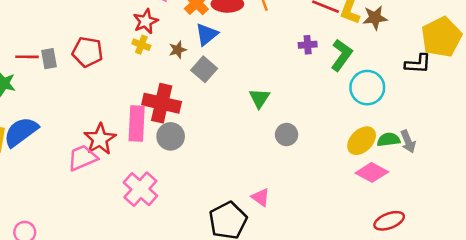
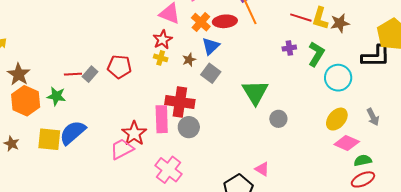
gray rectangle: (49, 59) -> (90, 74), turned 56
black L-shape: (418, 64) -> (376, 56), size x1.4
green triangle: (259, 98) -> (255, 92), size x1.6
green semicircle: (389, 140) -> (363, 160), moved

